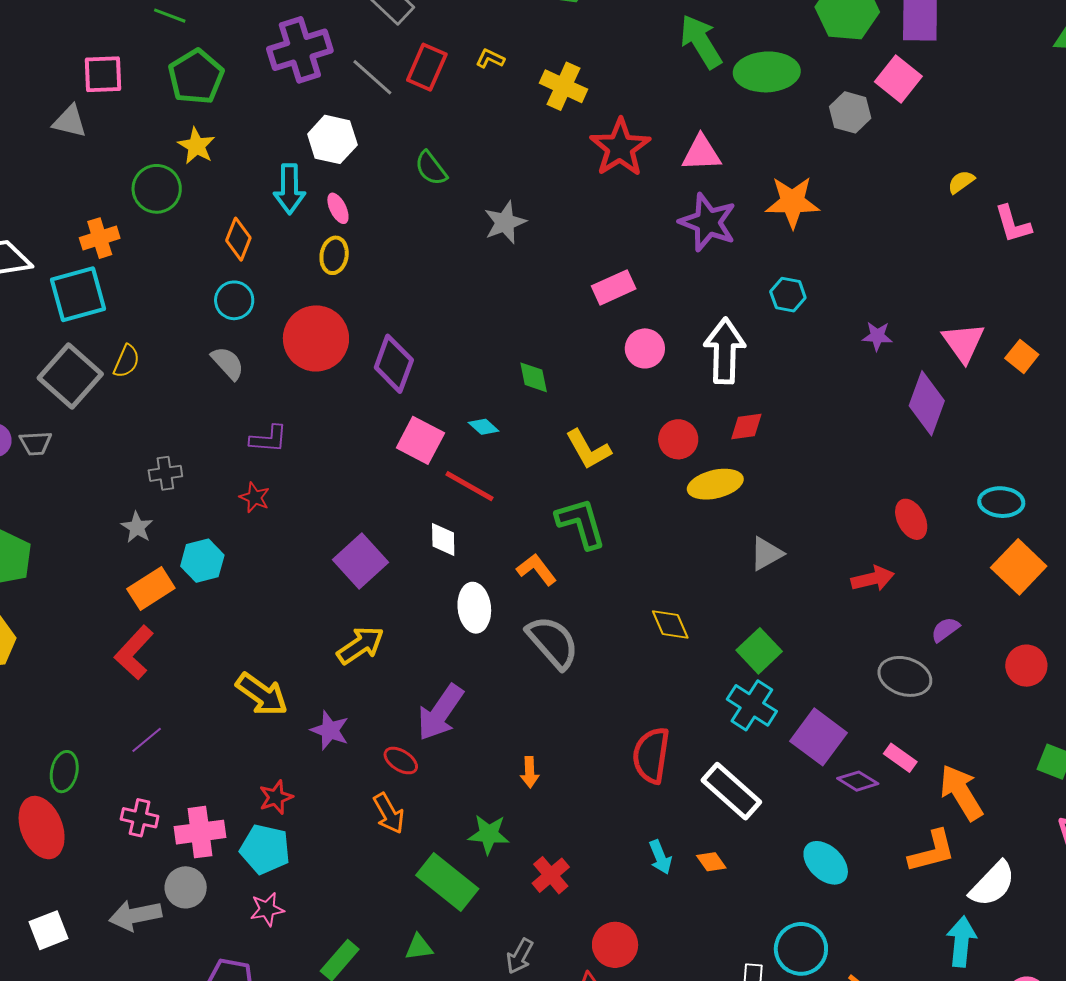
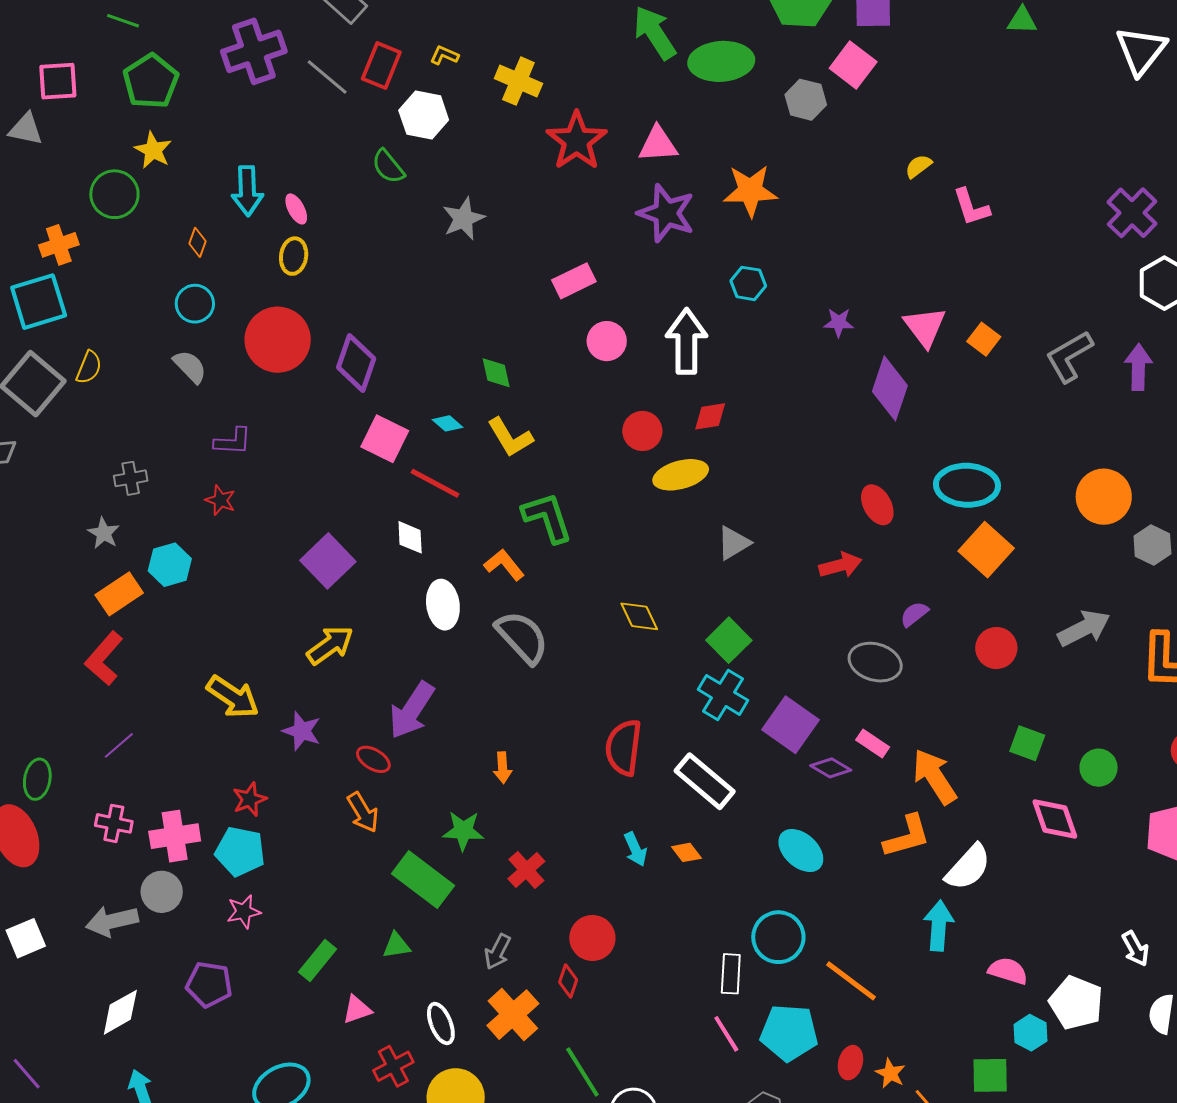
white hexagon: (332, 139) -> (424, 115), moved
orange diamond: (238, 239) -> (198, 242), size x0.7
yellow L-shape: (588, 449) -> (510, 437), moved
cyan ellipse: (1001, 502) -> (967, 485), size x1.4

